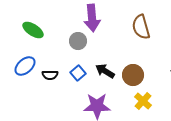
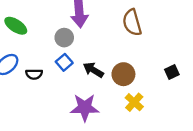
blue square: (78, 73) -> (64, 62), moved

